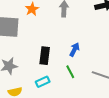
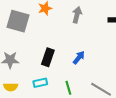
green line: (70, 72) -> (68, 88), moved

